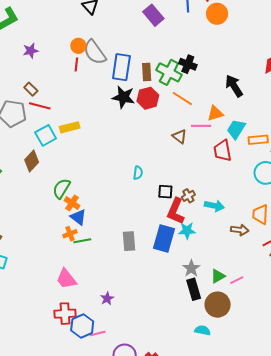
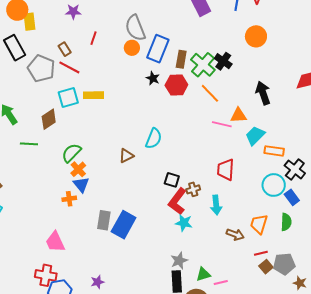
orange circle: (217, 14) -> (256, 36), moved
orange circle: (78, 46) -> (132, 48), moved
red line: (76, 64) -> (93, 38), moved
black star: (123, 97) -> (153, 78), size x0.6
brown triangle: (180, 137) -> (126, 156), moved, turned 42
red trapezoid: (222, 151) -> (226, 170), moved
cyan semicircle: (138, 173) -> (154, 139), moved, size x1.5
cyan arrow: (214, 206) -> (216, 205), turned 60
blue rectangle: (164, 238) -> (124, 225), moved
green line: (82, 241) -> (29, 144), moved
gray rectangle: (129, 241) -> (104, 220), moved
purple star: (107, 299) -> (97, 282), moved

